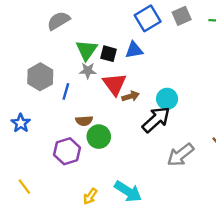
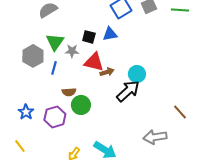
green triangle: (87, 50) -> (55, 42), moved
red triangle: (115, 84) -> (94, 62), turned -40
blue star: (21, 123) -> (26, 112), moved
gray arrow: (180, 155) -> (155, 137), moved, turned 30

